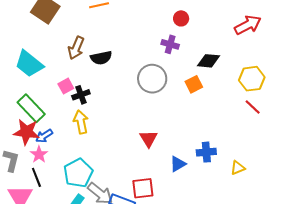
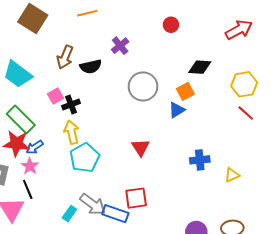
purple cross: (170, 44) -> (120, 46), moved, turned 36
blue triangle: (178, 164) -> (177, 110), moved
cyan pentagon: (78, 173) -> (85, 158), moved

